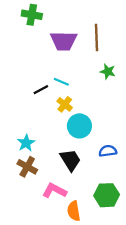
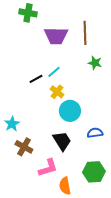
cyan line: (61, 82) -> (54, 72), turned -64
cyan star: (26, 143) -> (12, 124), moved
pink L-shape: (54, 191) -> (48, 168), turned 135

